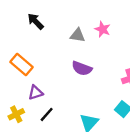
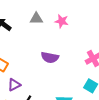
gray triangle: (78, 35) -> (36, 18), moved

